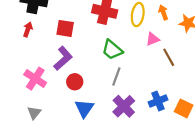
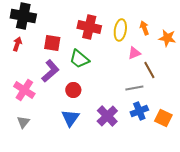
green trapezoid: (112, 50) -> (79, 59), moved
gray line: (116, 76) -> (134, 88), moved, turned 60
red circle: (75, 82) -> (73, 90), moved

